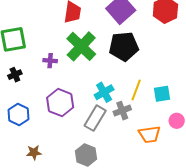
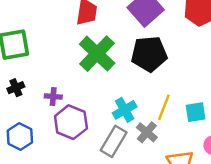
purple cross: (50, 61) -> (53, 97), moved
gray cross: (122, 111) -> (147, 132), turned -30

